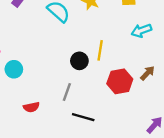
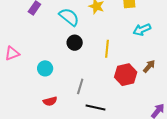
black circle: (79, 61) -> (75, 43), moved
cyan circle: (14, 69) -> (45, 68), moved

